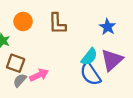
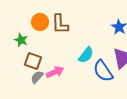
brown L-shape: (57, 24) -> (60, 24), moved
cyan semicircle: (89, 57) -> (86, 55), moved

